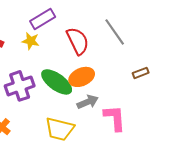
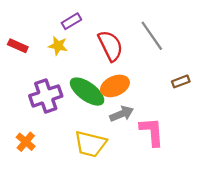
purple rectangle: (43, 19) -> (71, 21), size x0.7

